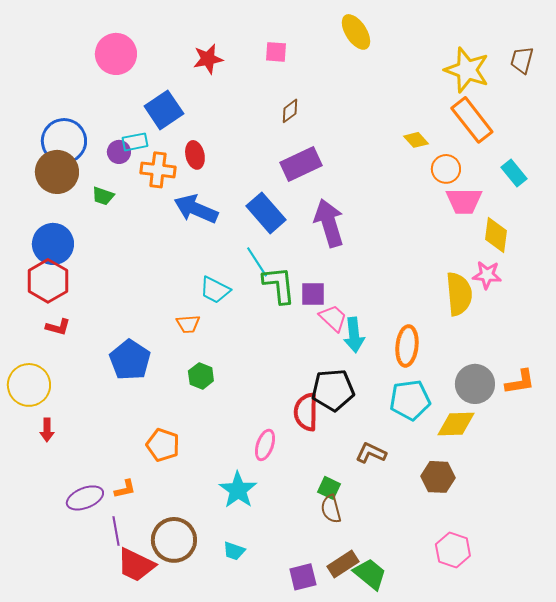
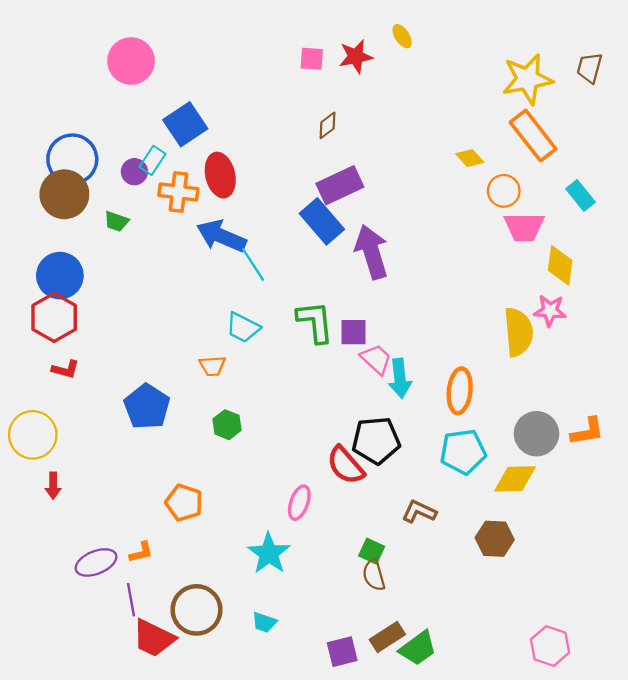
yellow ellipse: (356, 32) -> (402, 36), size x0.6
red star: (208, 59) -> (356, 56), moved
yellow star: (467, 70) -> (527, 79), turned -30
cyan rectangle: (135, 142) -> (152, 160), turned -45
red ellipse: (195, 155) -> (220, 175), size x1.4
blue rectangle: (266, 213) -> (322, 221), moved
cyan line: (257, 262) -> (253, 264), moved
red semicircle: (306, 412) -> (346, 465), turned -42
pink hexagon: (453, 550) -> (550, 646), moved
green trapezoid: (370, 574) -> (418, 648), turned 105

